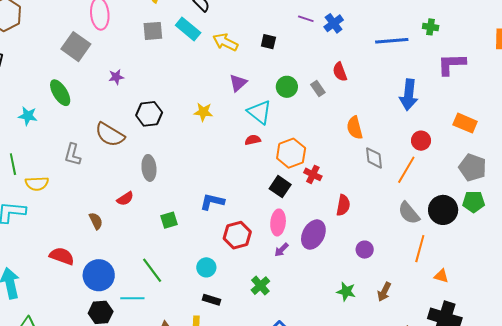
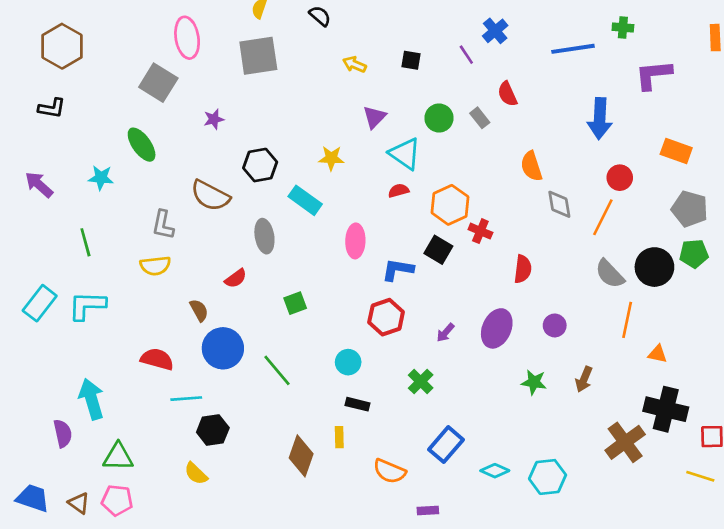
purple line: (306, 19) -> (466, 55), moved, turned 42
cyan rectangle: (188, 29) -> (305, 200), moved
gray square: (153, 31) -> (258, 56), size x1.5
yellow arrow: (225, 42) -> (354, 64), size x0.7
yellow semicircle: (37, 184) -> (155, 266), moved
blue L-shape: (212, 202) -> (398, 270), moved
pink ellipse: (278, 222) -> (355, 241), moved
purple ellipse: (313, 235) -> (497, 328), moved
blue circle: (99, 275) -> (223, 348), moved
cyan line: (132, 298) -> (186, 399), moved

